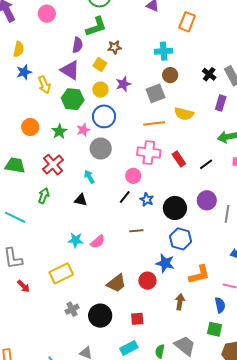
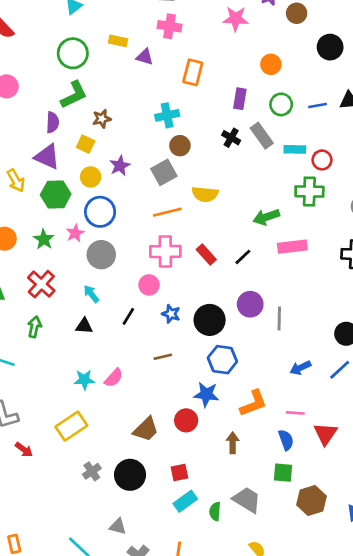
purple rectangle: (221, 103) -> (240, 99), moved
black line: (125, 197) -> (128, 316), moved
cyan rectangle: (129, 348) -> (185, 501), moved

